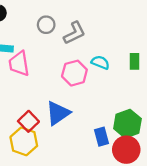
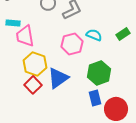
green rectangle: (135, 61) -> (123, 34), turned 56
green hexagon: (127, 124) -> (99, 73), moved
yellow hexagon: (24, 141) -> (35, 64), moved

